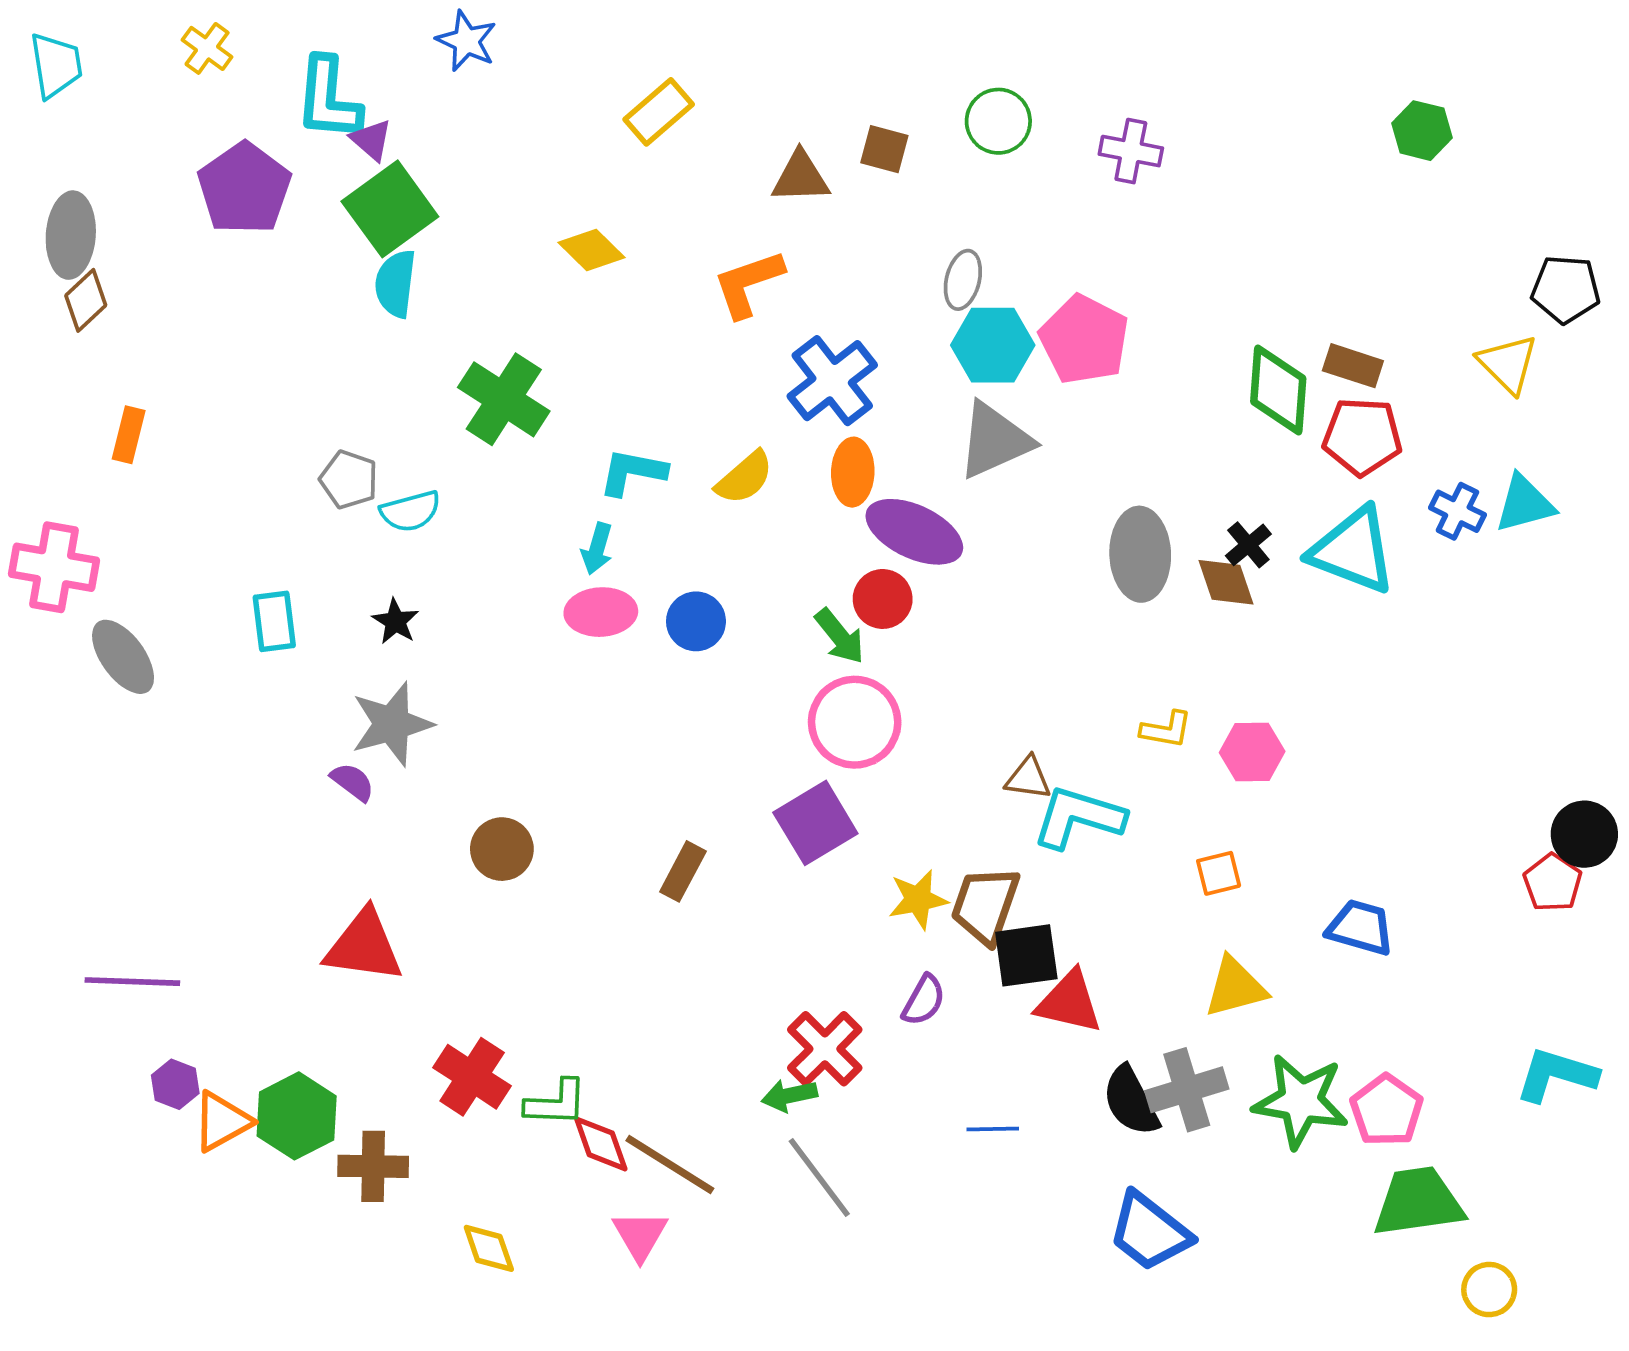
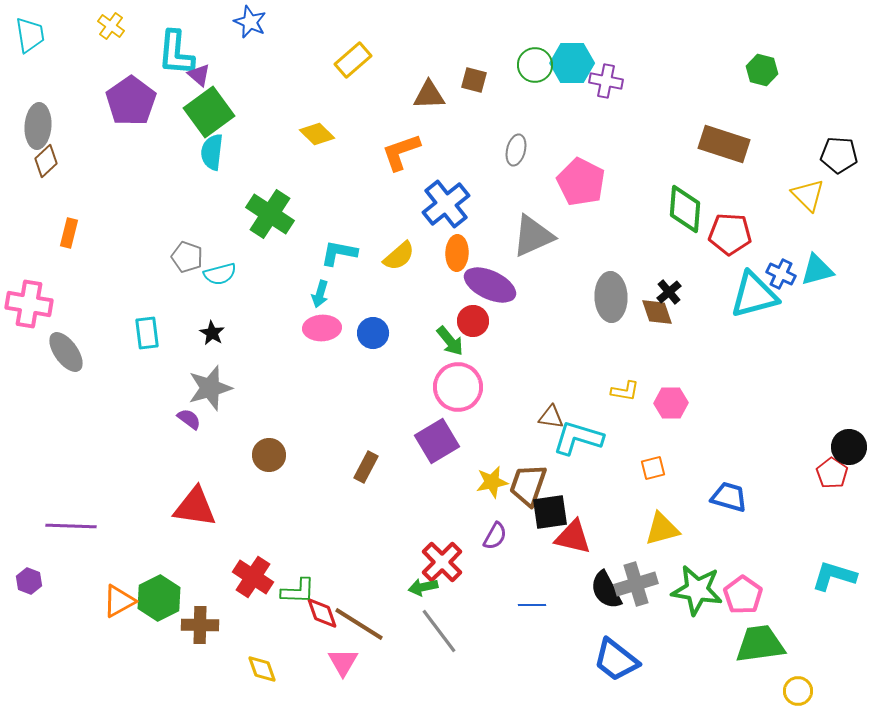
cyan hexagon: (993, 345) -> (572, 63), moved
brown rectangle: (1353, 366) -> (724, 144), moved, size x1.6
cyan triangle: (1353, 550) -> (754, 295), moved, turned -36
purple hexagon: (175, 1084) -> (29, 581), moved

